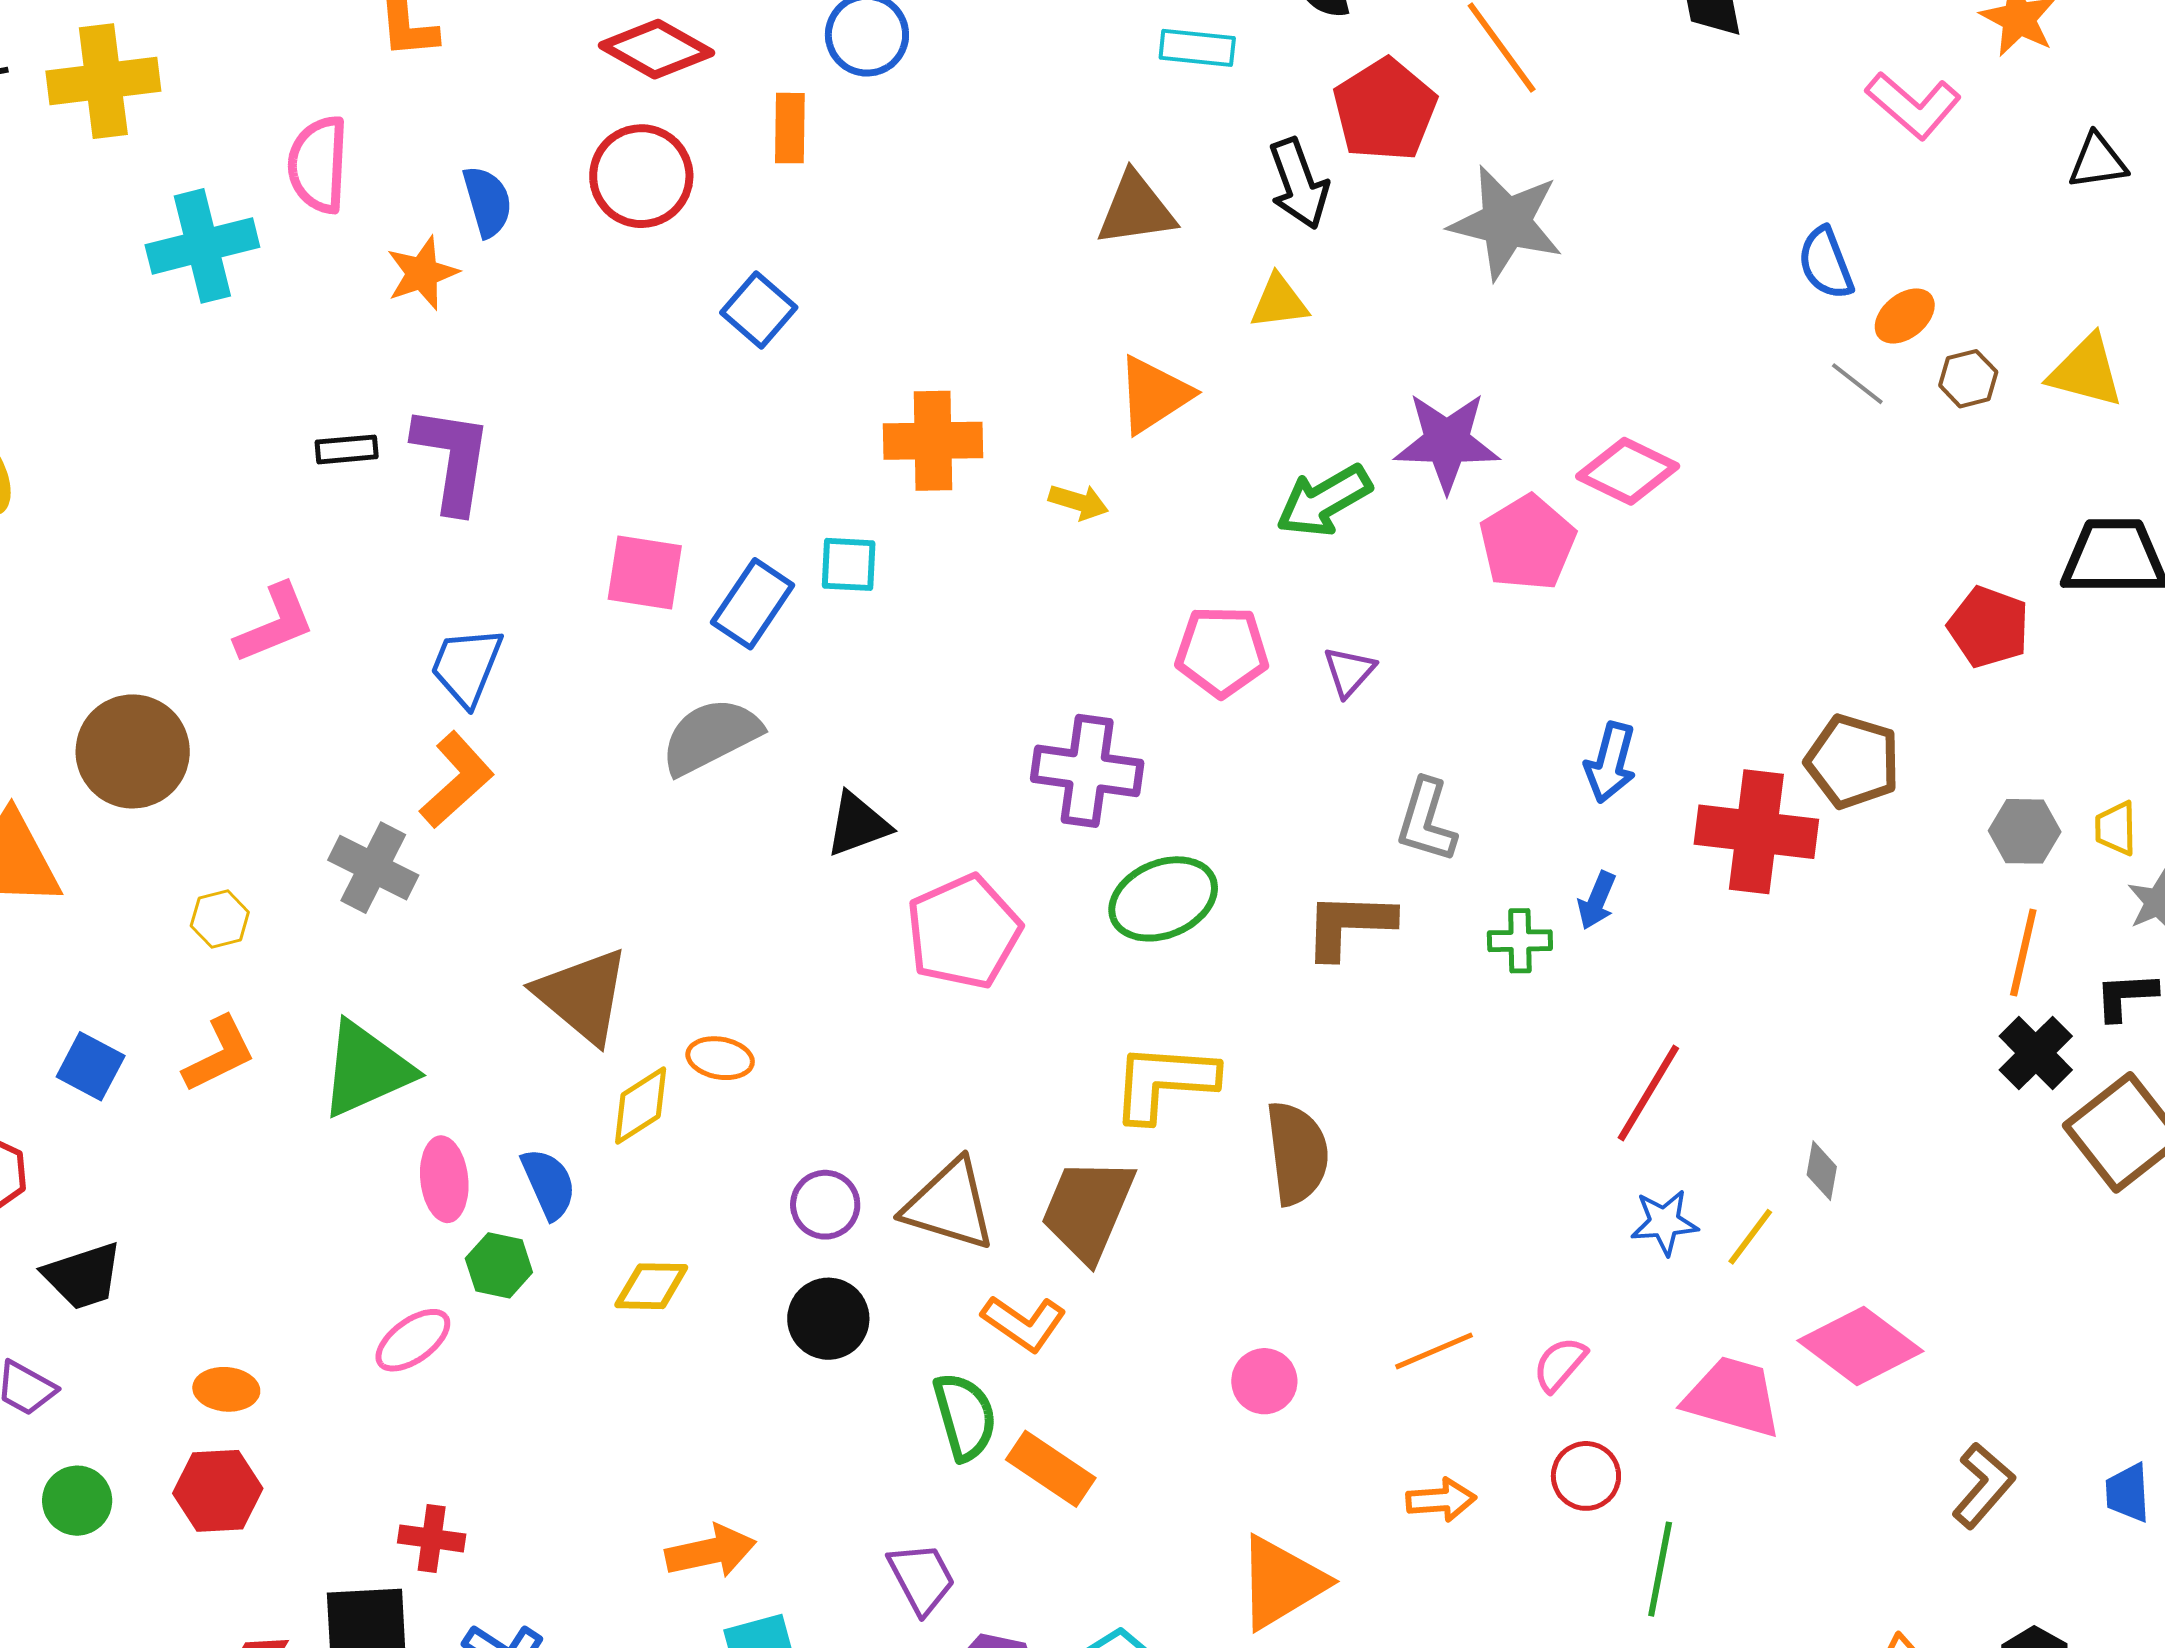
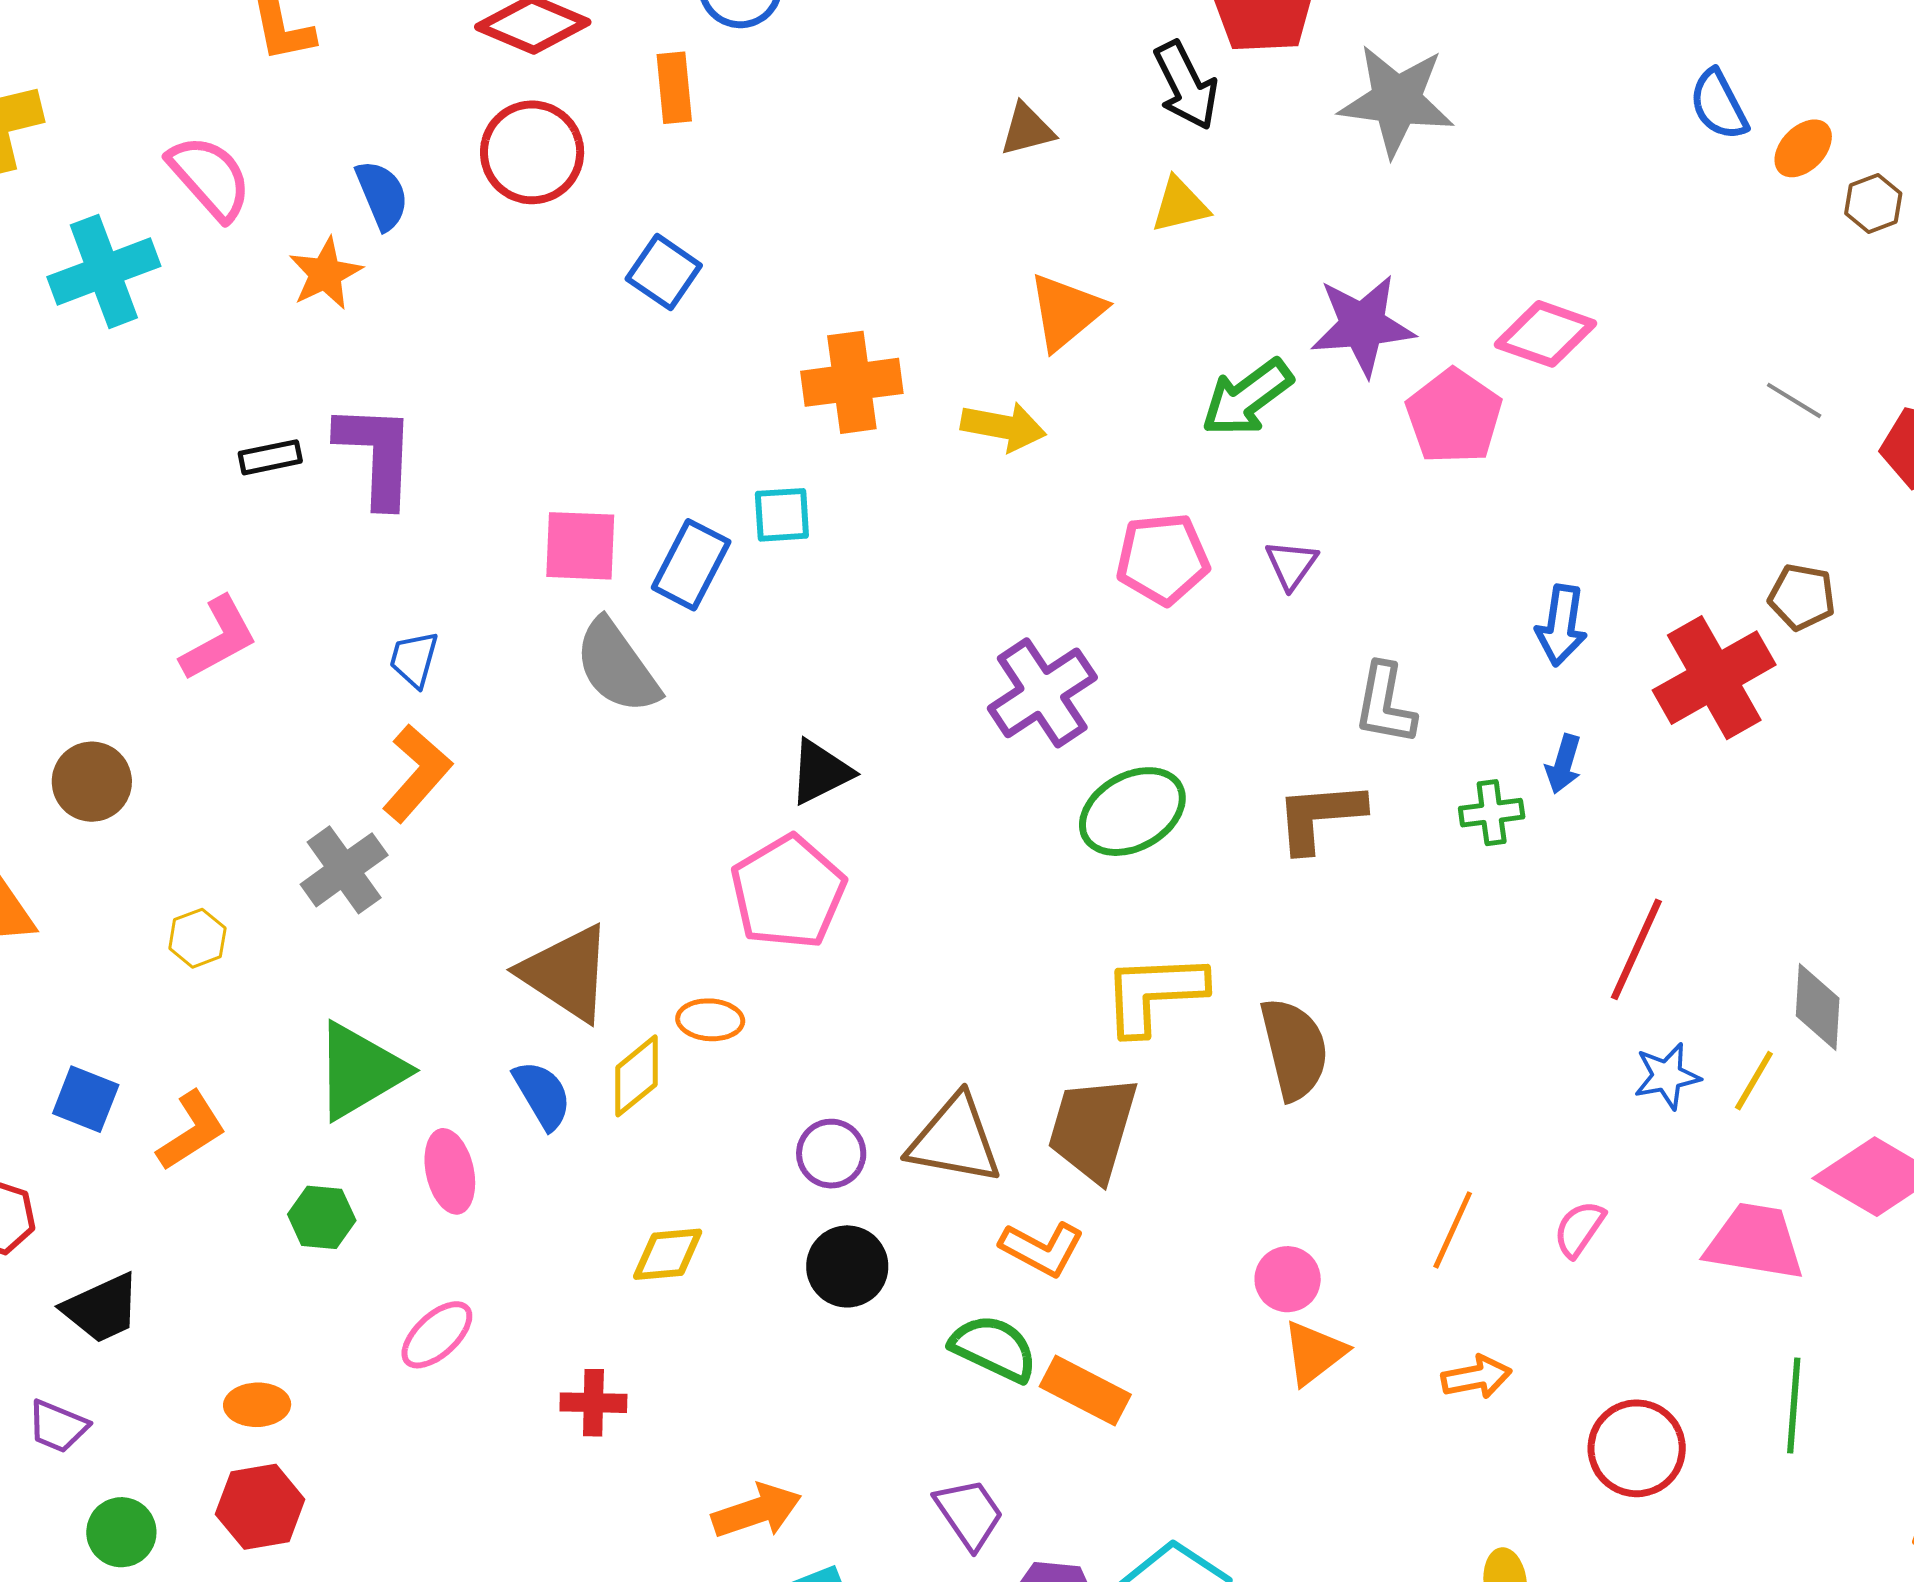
pink semicircle: (318, 165) -> (210, 178), turned 142
brown triangle: (1136, 209) -> (1027, 130), size x0.7
gray line: (1857, 384) -> (1794, 400), moved
yellow arrow: (1079, 502) -> (1003, 427), size x1.4
blue trapezoid: (467, 666) -> (414, 659), size x0.7
gray semicircle: (711, 736) -> (617, 666), moved, turned -92
brown circle: (133, 751) -> (92, 782), size x0.7
brown pentagon: (1853, 761) -> (1802, 597), size x0.7
purple cross: (1087, 771) -> (1042, 693), turned -35
red cross: (1756, 832) -> (1714, 678), turned -30
gray cross: (373, 868) -> (344, 870), turned 34
pink pentagon: (964, 932) -> (788, 892), moved
orange L-shape: (219, 1054) -> (191, 1131), moved
gray diamond: (1822, 1171) -> (1818, 1007), size x1.5
blue semicircle: (549, 1184) -> (542, 1095), moved
green hexagon: (499, 1265) -> (322, 1217), moved
orange line: (1434, 1351) -> (1453, 1230), turned -36
green semicircle: (965, 1416) -> (994, 1348), turned -42
red circle: (1586, 1476) -> (1637, 1448), moved, size x1.4
red cross: (432, 1538) -> (593, 1403), moved
green line: (1660, 1569) -> (1794, 1406), moved
orange triangle: (1281, 1583) -> (1314, 1353), moved, size x0.7

